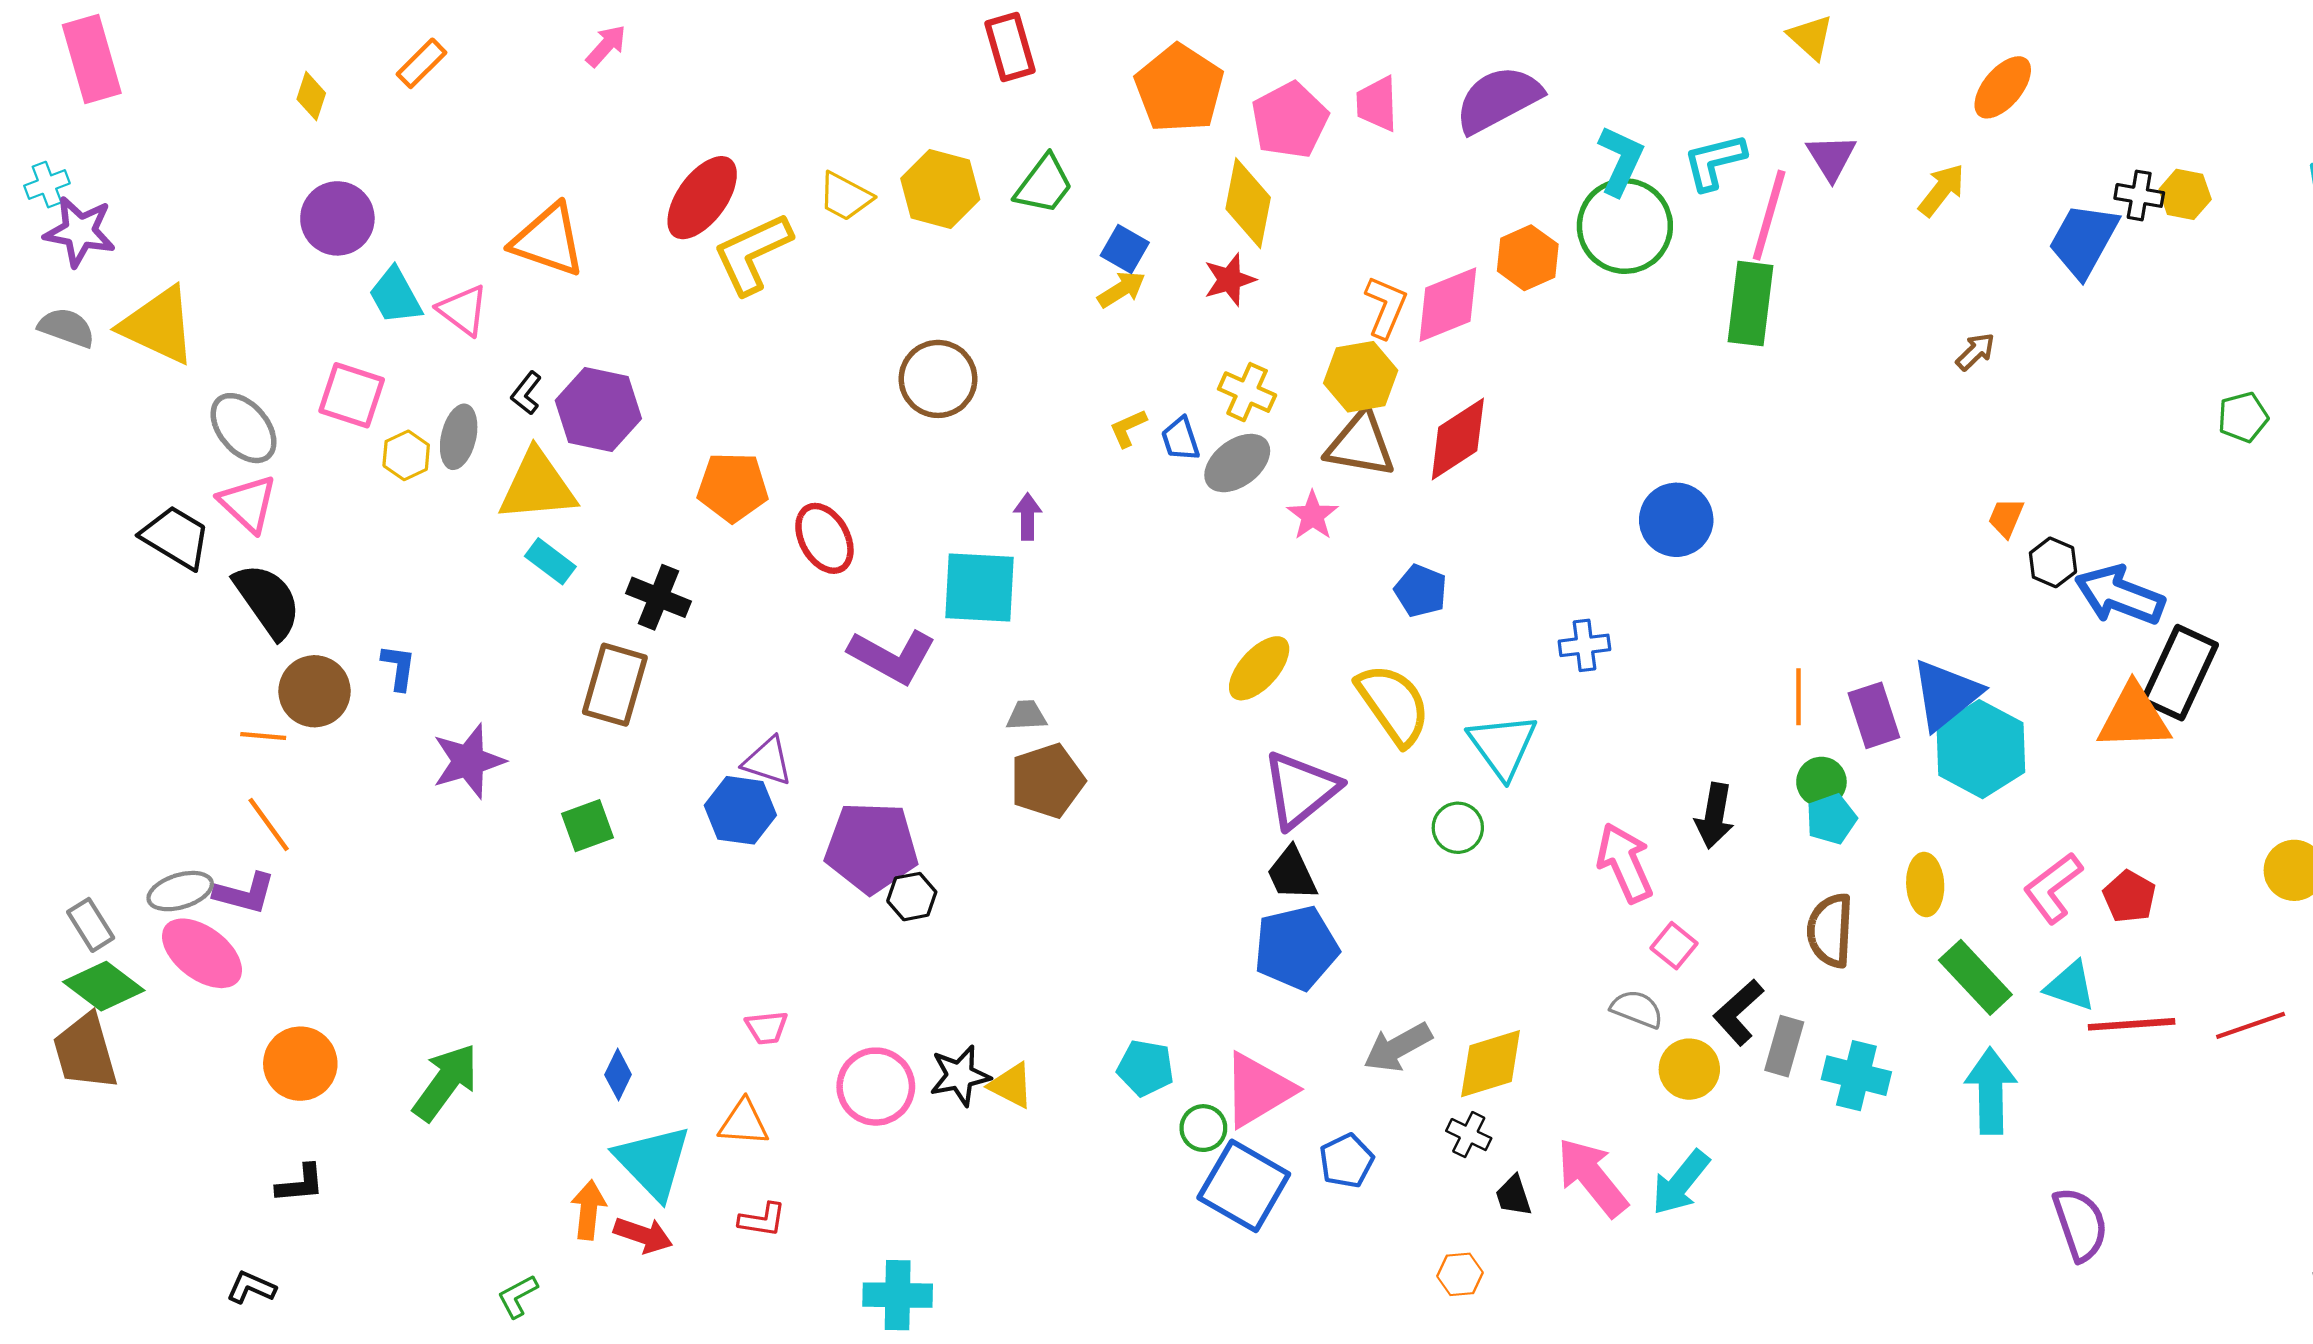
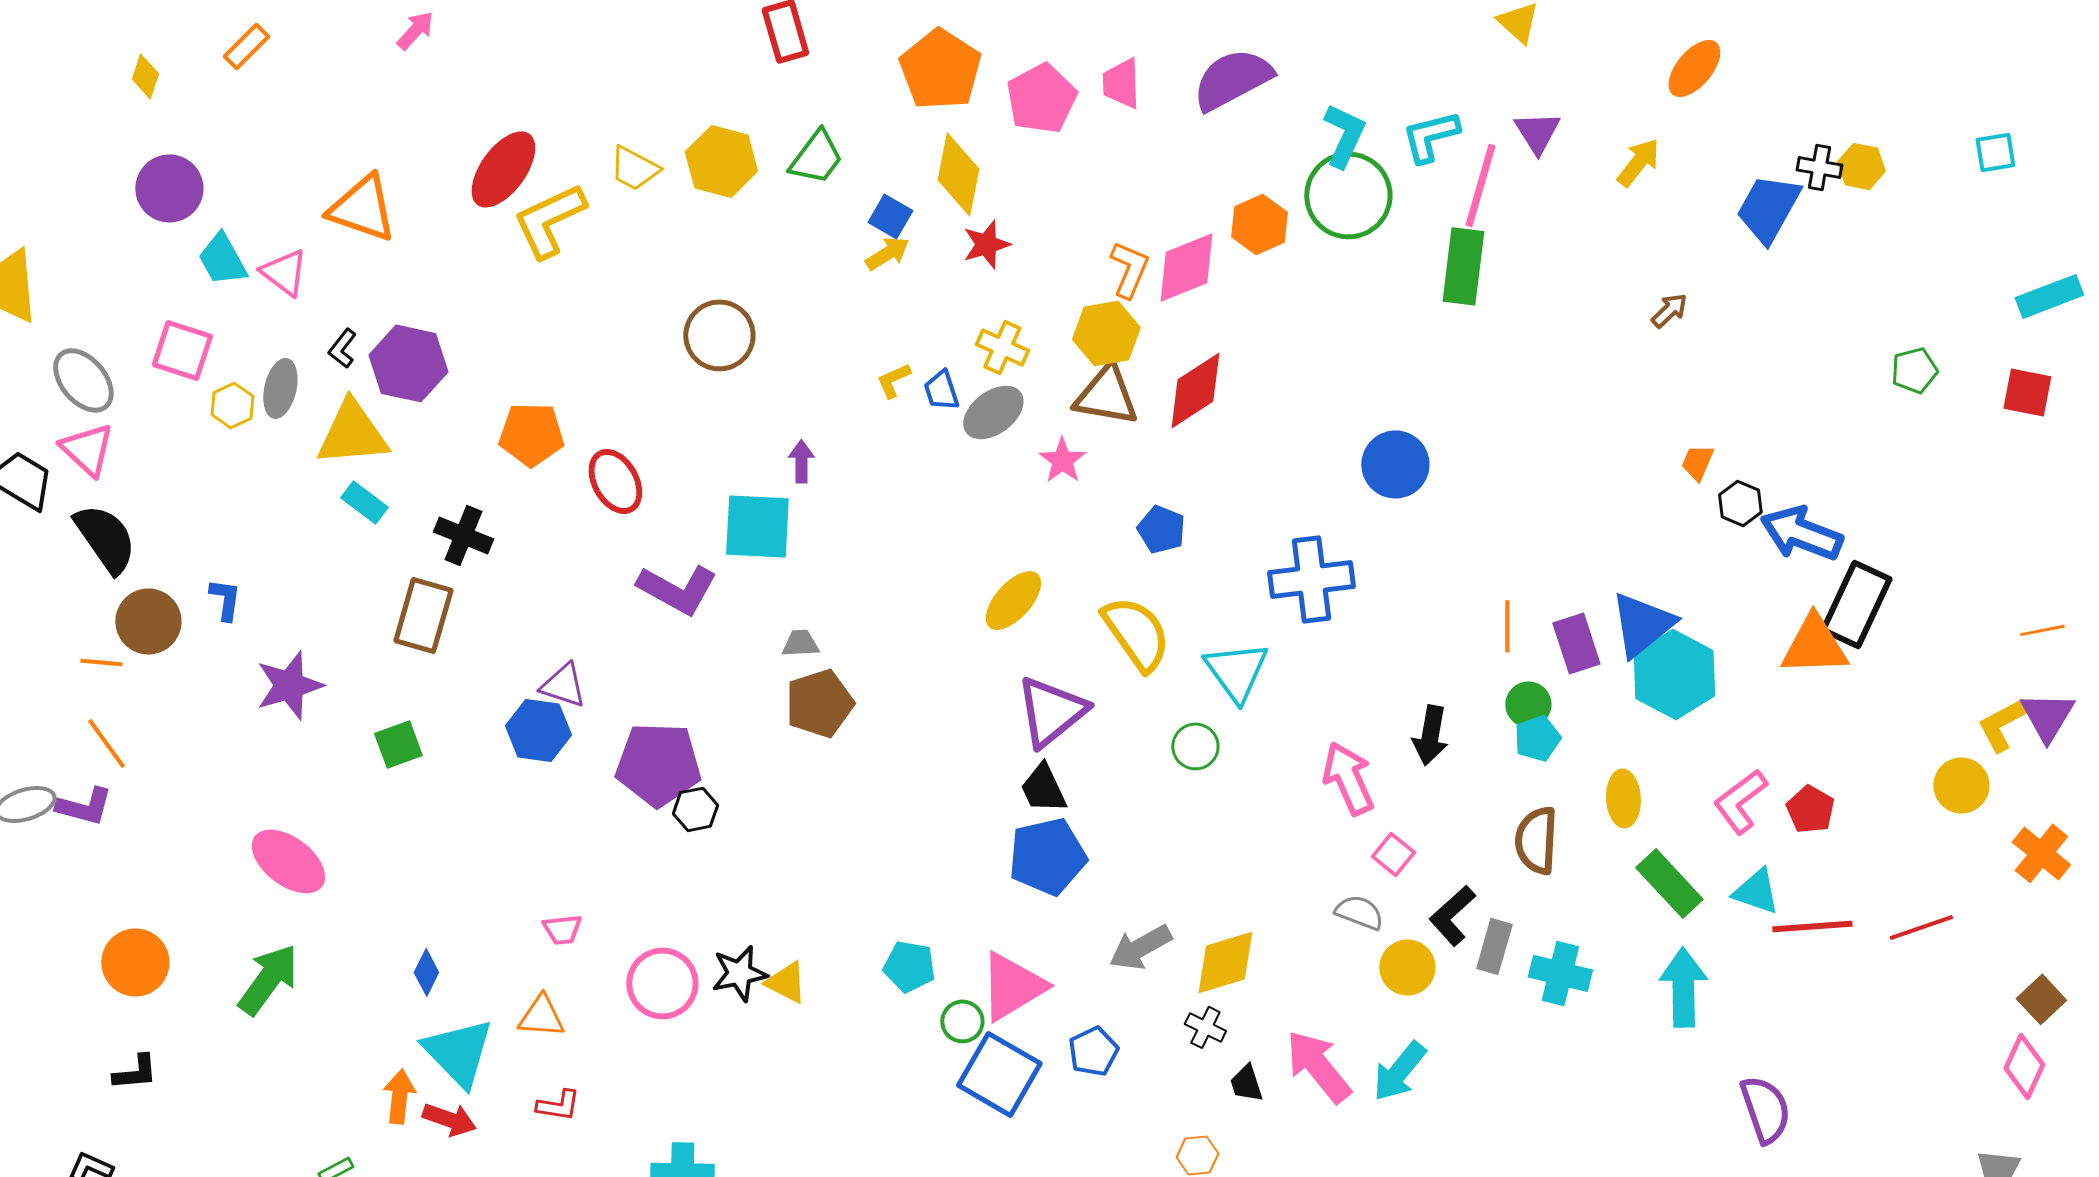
yellow diamond: (1248, 203) -> (958, 174), moved
blue cross: (1584, 645) -> (1311, 579), size x1.8
pink ellipse: (202, 953) -> (288, 861), moved

